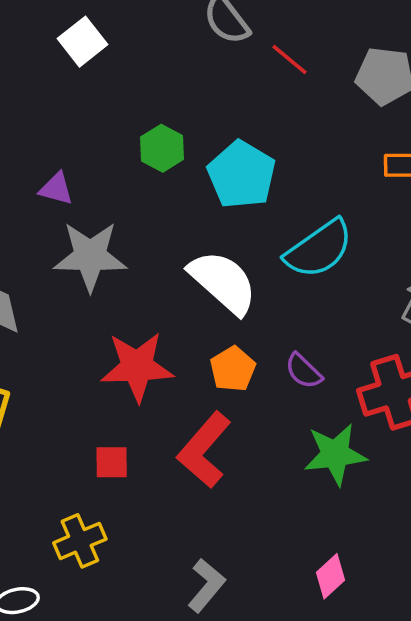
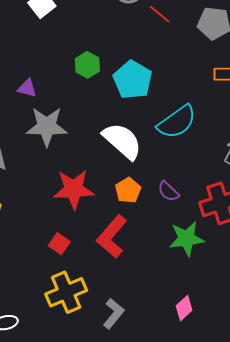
red square: (112, 462) -> (59, 244), turned 35
yellow cross: (80, 541) -> (66, 292), moved, size x1.4

